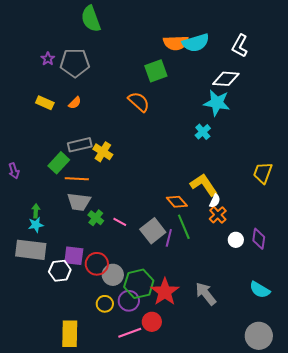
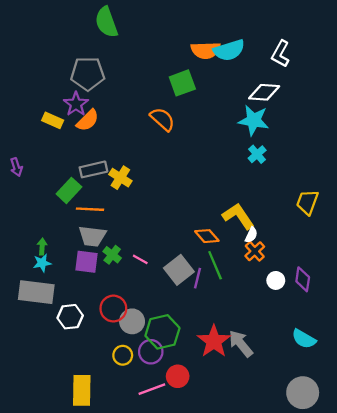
purple star: (48, 59) -> (76, 104), moved, size x1.5
orange semicircle: (75, 103) -> (88, 120), size x1.5
cyan cross: (203, 132) -> (257, 154), moved
purple arrow: (14, 171) -> (16, 167), moved
purple square: (74, 256) -> (86, 262), moved
red star: (165, 292) -> (214, 341), moved

